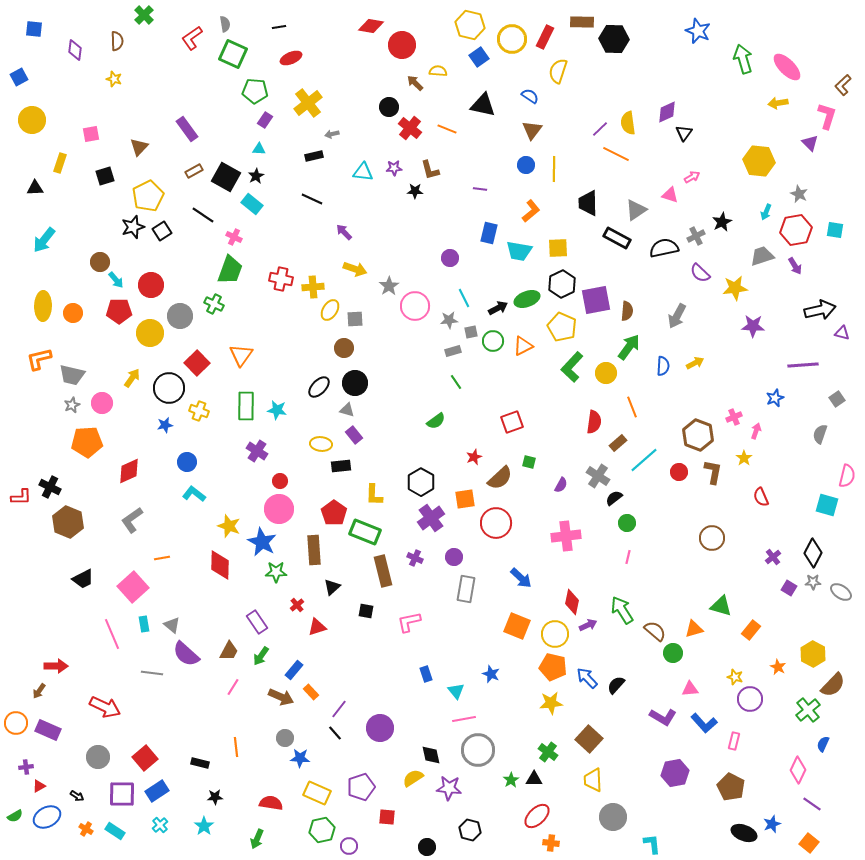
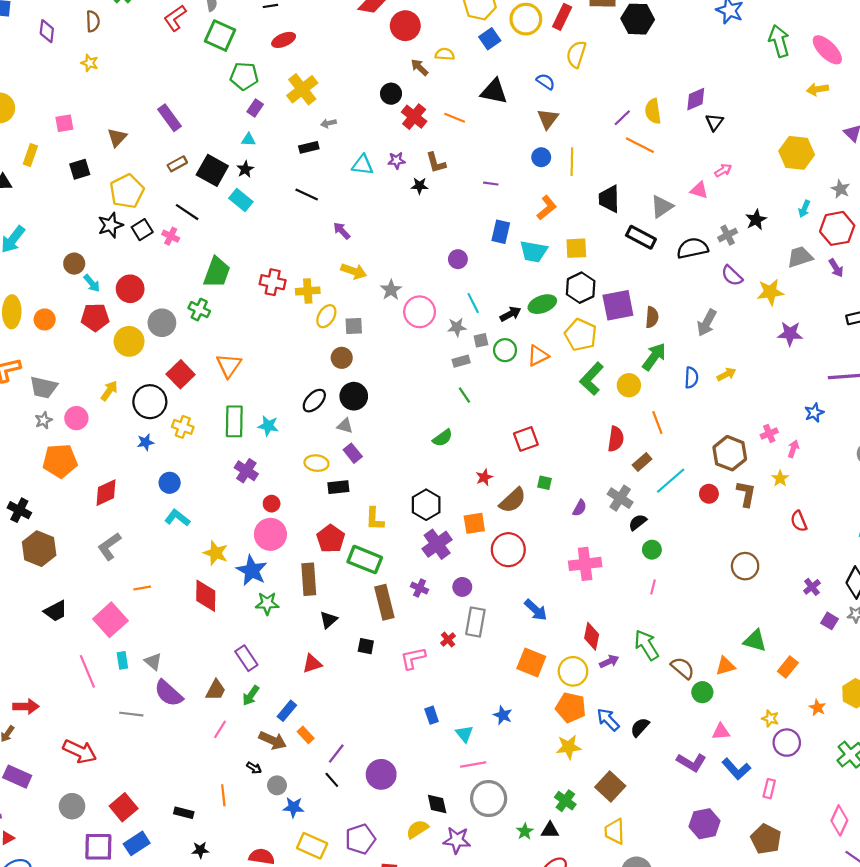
pink cross: (234, 237) -> (171, 236), moved
red cross: (297, 605) -> (448, 640), moved
black arrow: (77, 796) -> (254, 768), moved

